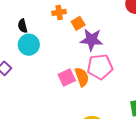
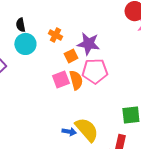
orange cross: (59, 12) -> (55, 35), moved, turned 32
orange square: (78, 23) -> (71, 56), moved

